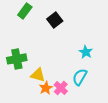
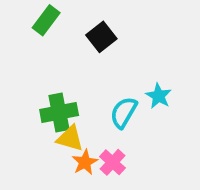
green cross: (17, 59) -> (59, 113), moved
cyan semicircle: (80, 77) -> (124, 113), moved

